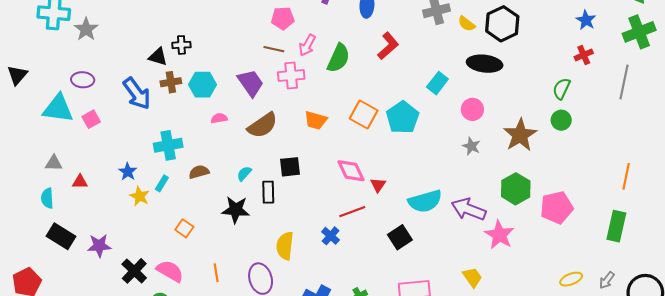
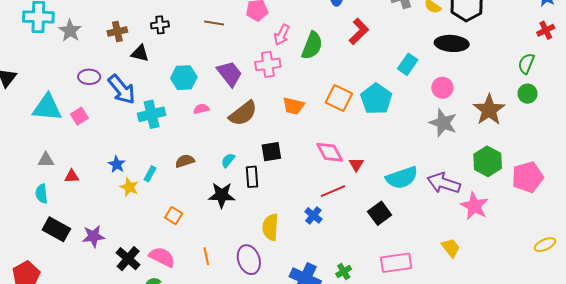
black cross: (181, 45) -> (160, 25), moved
brown line: (274, 49) -> (214, 23), moved
purple ellipse: (83, 80) -> (89, 77), moved
brown cross: (171, 82) -> (117, 32), moved
cyan cross: (168, 145) -> (152, 114), moved
gray star: (471, 146) -> (443, 123), size x1.6

